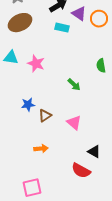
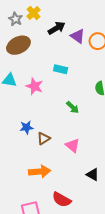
cyan rectangle: (62, 28) -> (61, 69), moved
orange arrow: (41, 149) -> (40, 172), size x1.5
red semicircle: (81, 171) -> (62, 200), moved

